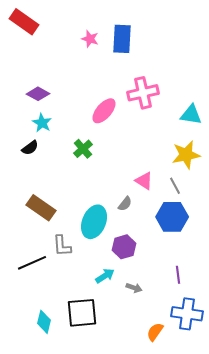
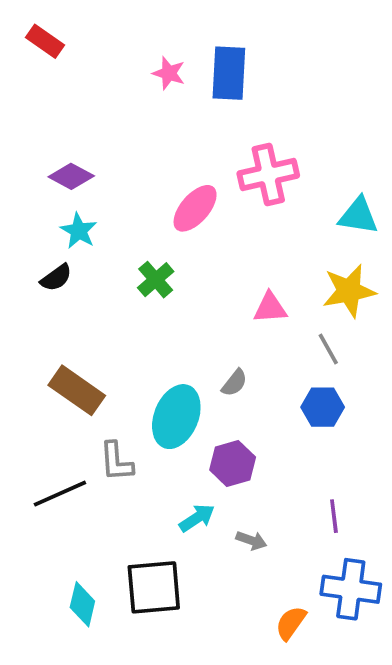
red rectangle: (24, 22) -> (45, 41), size x0.7
pink triangle: (144, 181) -> (270, 308), moved, turned -36
blue hexagon: (172, 217) -> (323, 407), size x0.7

